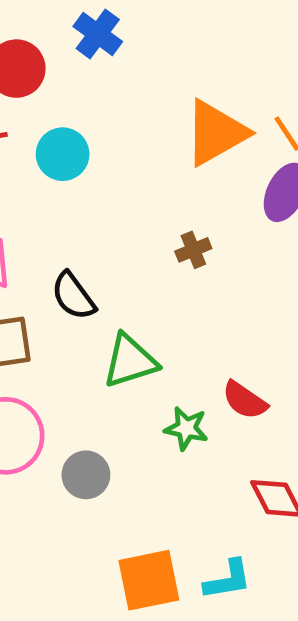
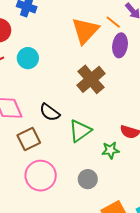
brown cross: (193, 250) -> (91, 79), size x2.0
gray circle: (86, 475) -> (88, 179), moved

